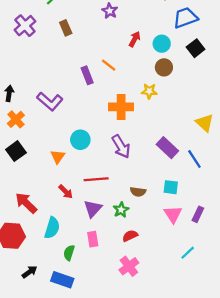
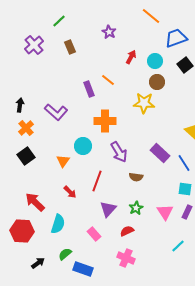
yellow star: (149, 91) -> (144, 103), size x1.5
orange cross: (121, 107) -> (105, 121), moved
red line: (96, 179) -> (97, 181), turned -65
cyan square: (171, 187) -> (185, 189), moved
brown semicircle: (138, 192) -> (136, 177), moved
purple triangle: (93, 209) -> (108, 209), moved
green star: (121, 210) -> (136, 208), moved
pink rectangle: (93, 239) -> (94, 234), turned -32
green semicircle: (69, 253) -> (65, 254), moved, turned 32
pink cross: (129, 266) -> (126, 258), turned -30
blue rectangle: (62, 280) -> (83, 269), moved

